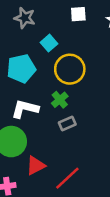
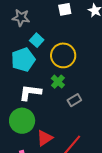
cyan square: (49, 43) -> (37, 40), moved
gray rectangle: (67, 124) -> (74, 100), moved

